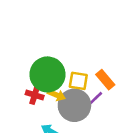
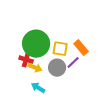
yellow arrow: (56, 95) -> (35, 68), moved
gray circle: (74, 105) -> (57, 68), size x0.7

